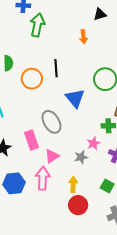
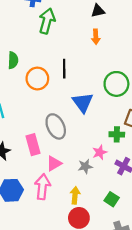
black triangle: (100, 14) -> (98, 11), moved

